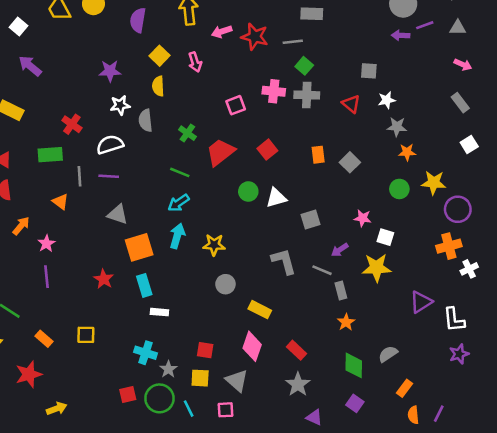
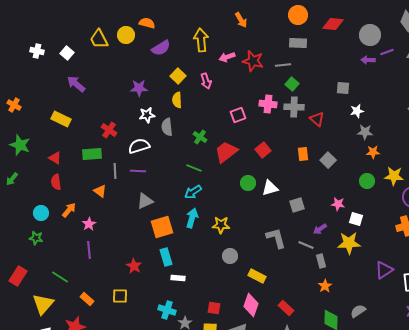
purple semicircle: (138, 20) -> (161, 48), turned -132
red triangle: (351, 104) -> (317, 119), moved
gray triangle: (118, 214) -> (145, 201), turned -42
red star: (104, 279) -> (134, 266), moved

